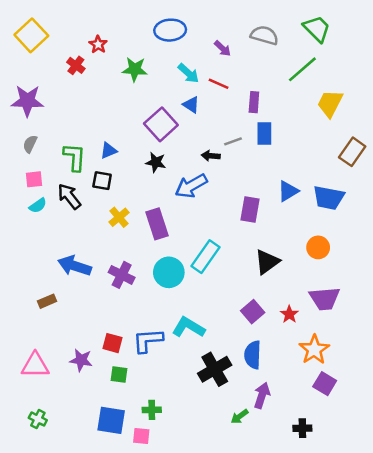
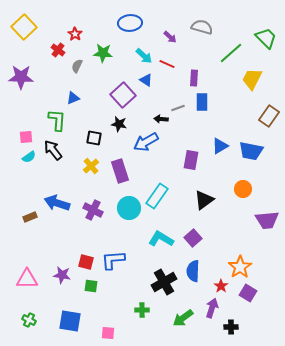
green trapezoid: (317, 29) -> (266, 38), moved
gray semicircle: (30, 144) -> (77, 66), moved
blue triangle: (109, 151) -> (73, 98), moved
black square: (102, 181) -> (94, 138), moved
purple trapezoid: (325, 299) -> (267, 220), moved
brown rectangle: (47, 301) -> (30, 217), moved
red star: (289, 314) -> (221, 286), moved
cyan L-shape: (188, 327) -> (161, 239), moved
purple arrow: (262, 395) -> (212, 308), moved
green cross: (152, 410) -> (142, 310), moved
green arrow: (240, 416) -> (183, 318), size x1.5
blue square: (111, 420) -> (70, 321), moved

